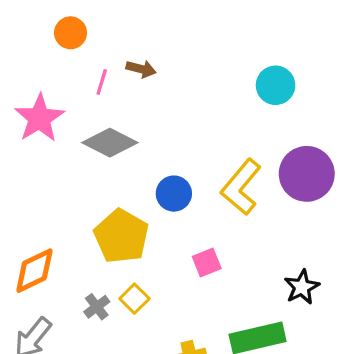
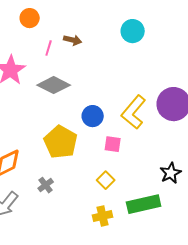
cyan circle: (276, 85) -> (133, 31), moved
pink square: (207, 262) -> (113, 144), moved, turned 30
yellow square: (134, 299) -> (106, 180), moved

